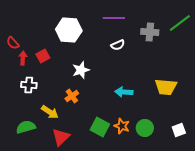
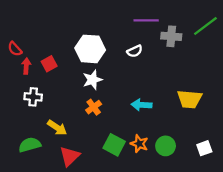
purple line: (114, 18) -> (146, 20), moved
white hexagon: (69, 30) -> (90, 49), moved
orange cross: (72, 96) -> (94, 107), moved

